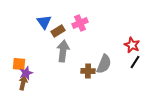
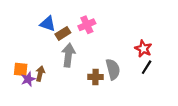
blue triangle: (44, 22) -> (48, 24), turned -35
gray semicircle: (104, 64) -> (113, 69), turned -36
brown arrow: (23, 83) -> (40, 74), moved

